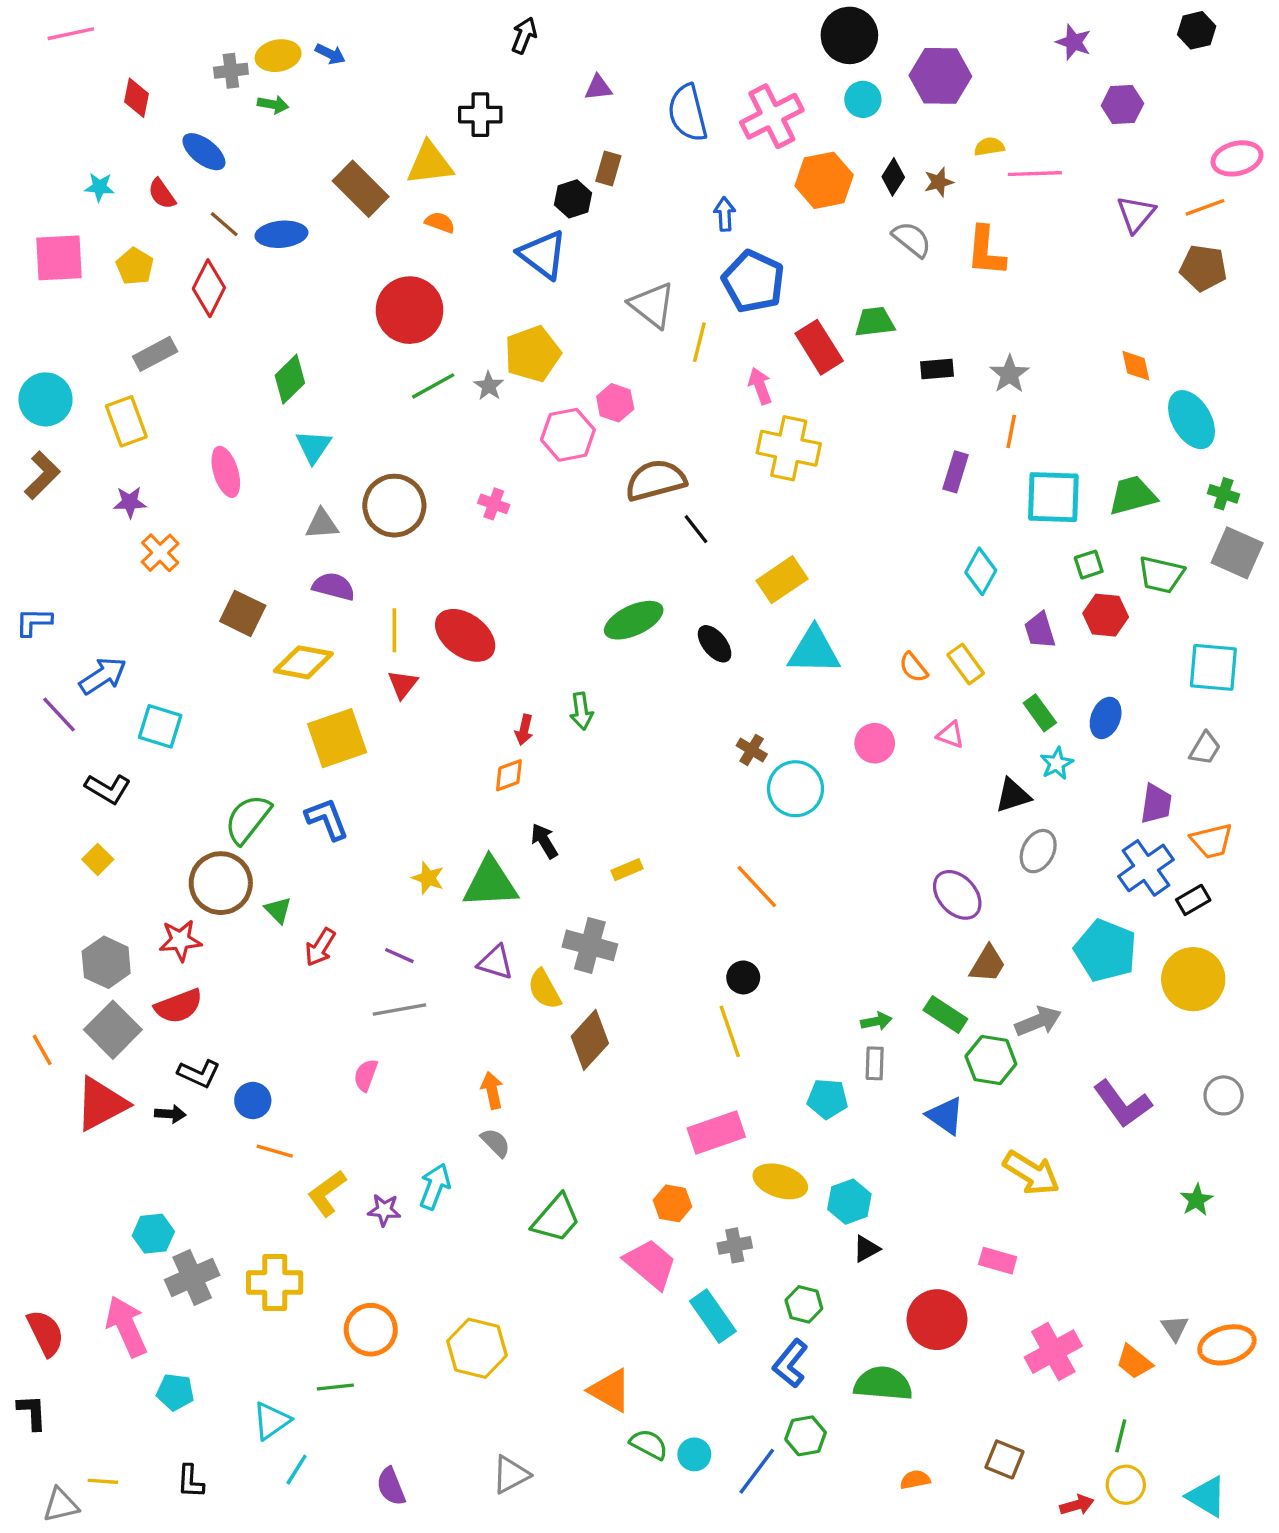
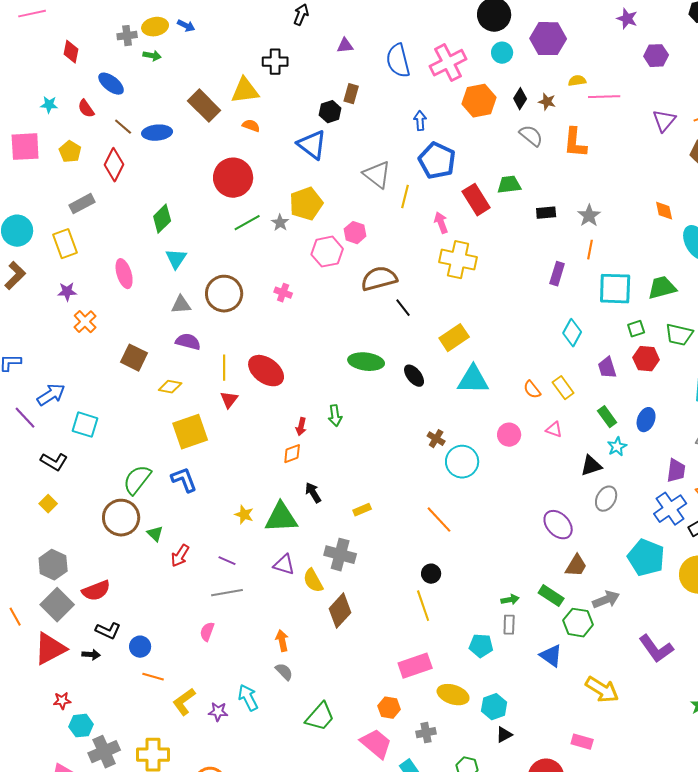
brown star: (939, 182) -> (547, 102), turned 30
green ellipse: (634, 620) -> (366, 362), turned 32
yellow diamond: (303, 662) -> (170, 387), size x0.7
red star: (180, 940) -> (62, 701), moved, size x0.7
cyan arrow: (435, 1186) -> (248, 698), turned -48

